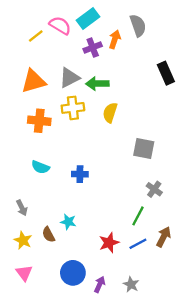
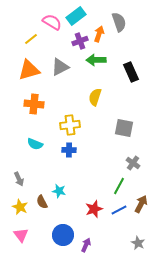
yellow line: (36, 36) -> (31, 39), moved
black rectangle: (166, 73) -> (131, 72), moved
green arrow: (97, 84) -> (96, 60), moved
yellow cross: (73, 108) -> (70, 125), moved
gray star: (131, 284) -> (138, 243), moved

